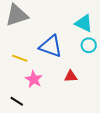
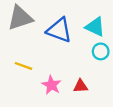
blue triangle: (51, 46) -> (59, 30), moved
pink star: (34, 79) -> (51, 85), moved

